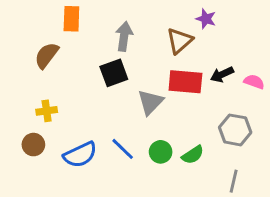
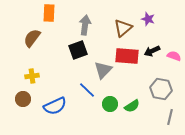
purple star: (206, 19) -> (148, 19), moved
blue line: (123, 149) -> (87, 90), moved
gray line: (234, 181) -> (170, 117), moved

